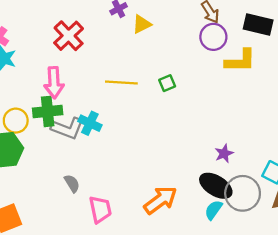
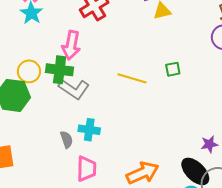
yellow line: (121, 83) -> (132, 78), moved
cyan cross: (90, 123) -> (89, 130), moved, turned -30

